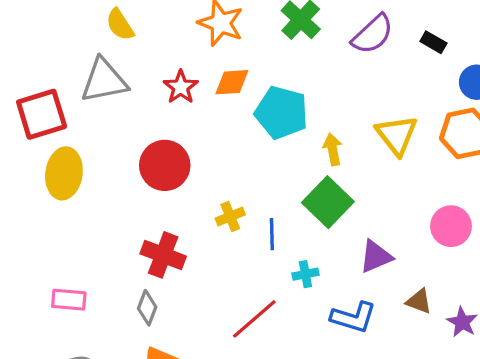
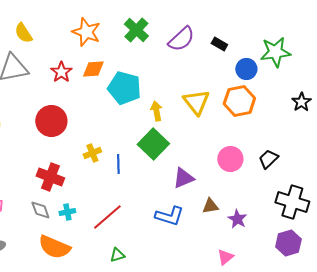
cyan cross: (305, 274) -> (67, 212), moved
brown triangle: (419, 301) -> (210, 206), turned -30
gray diamond: (147, 308) -> (40, 210), turned -40

